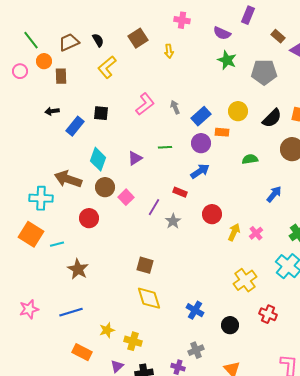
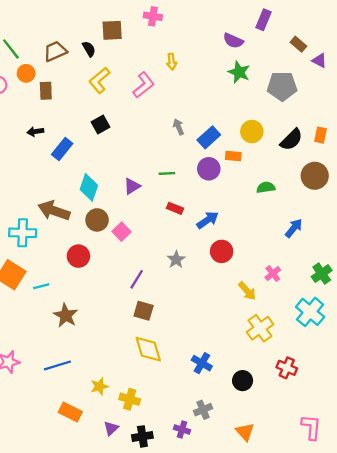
pink cross: (182, 20) -> (153, 16), moved
brown square: (138, 38) -> (112, 30), moved, turned 30
pink L-shape: (145, 104) -> (144, 85), moved
black square: (101, 113) -> (101, 125), moved, turned -35
blue arrow: (200, 171) -> (208, 220), moved
red rectangle: (180, 192) -> (175, 208), moved
purple line: (154, 207) -> (137, 279), moved
yellow arrow: (234, 232) -> (247, 291), moved, turned 114

